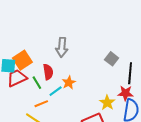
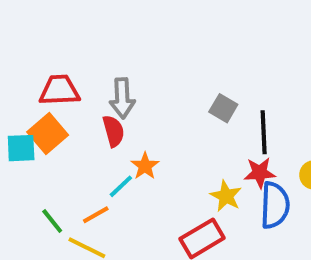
red semicircle: (48, 72) -> (113, 131), moved
red trapezoid: (17, 78) -> (59, 90), moved, turned 30
green line: (37, 83) -> (52, 221), moved

